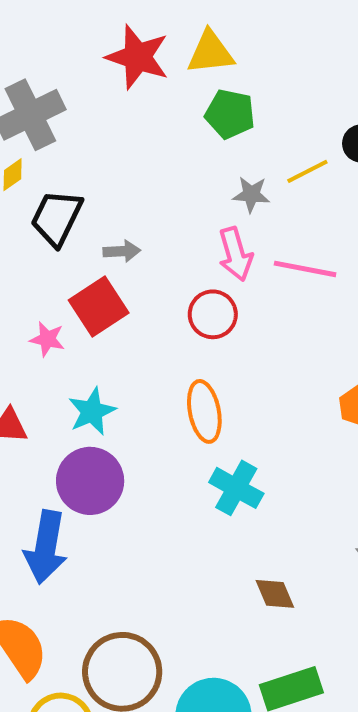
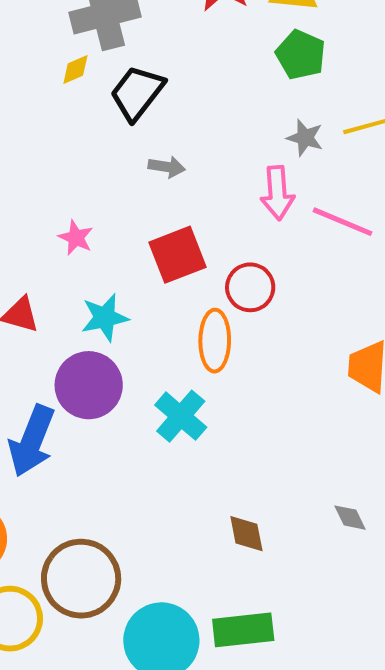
black trapezoid: (57, 218) -> (137, 93), moved
red square: (99, 306) -> (178, 255), moved
red circle: (213, 314) -> (250, 287), moved
cyan cross: (236, 488) -> (181, 416), moved

